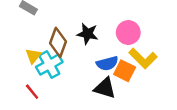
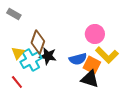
black star: (88, 34) -> (48, 56), moved
black triangle: (105, 88) -> (90, 79), moved

